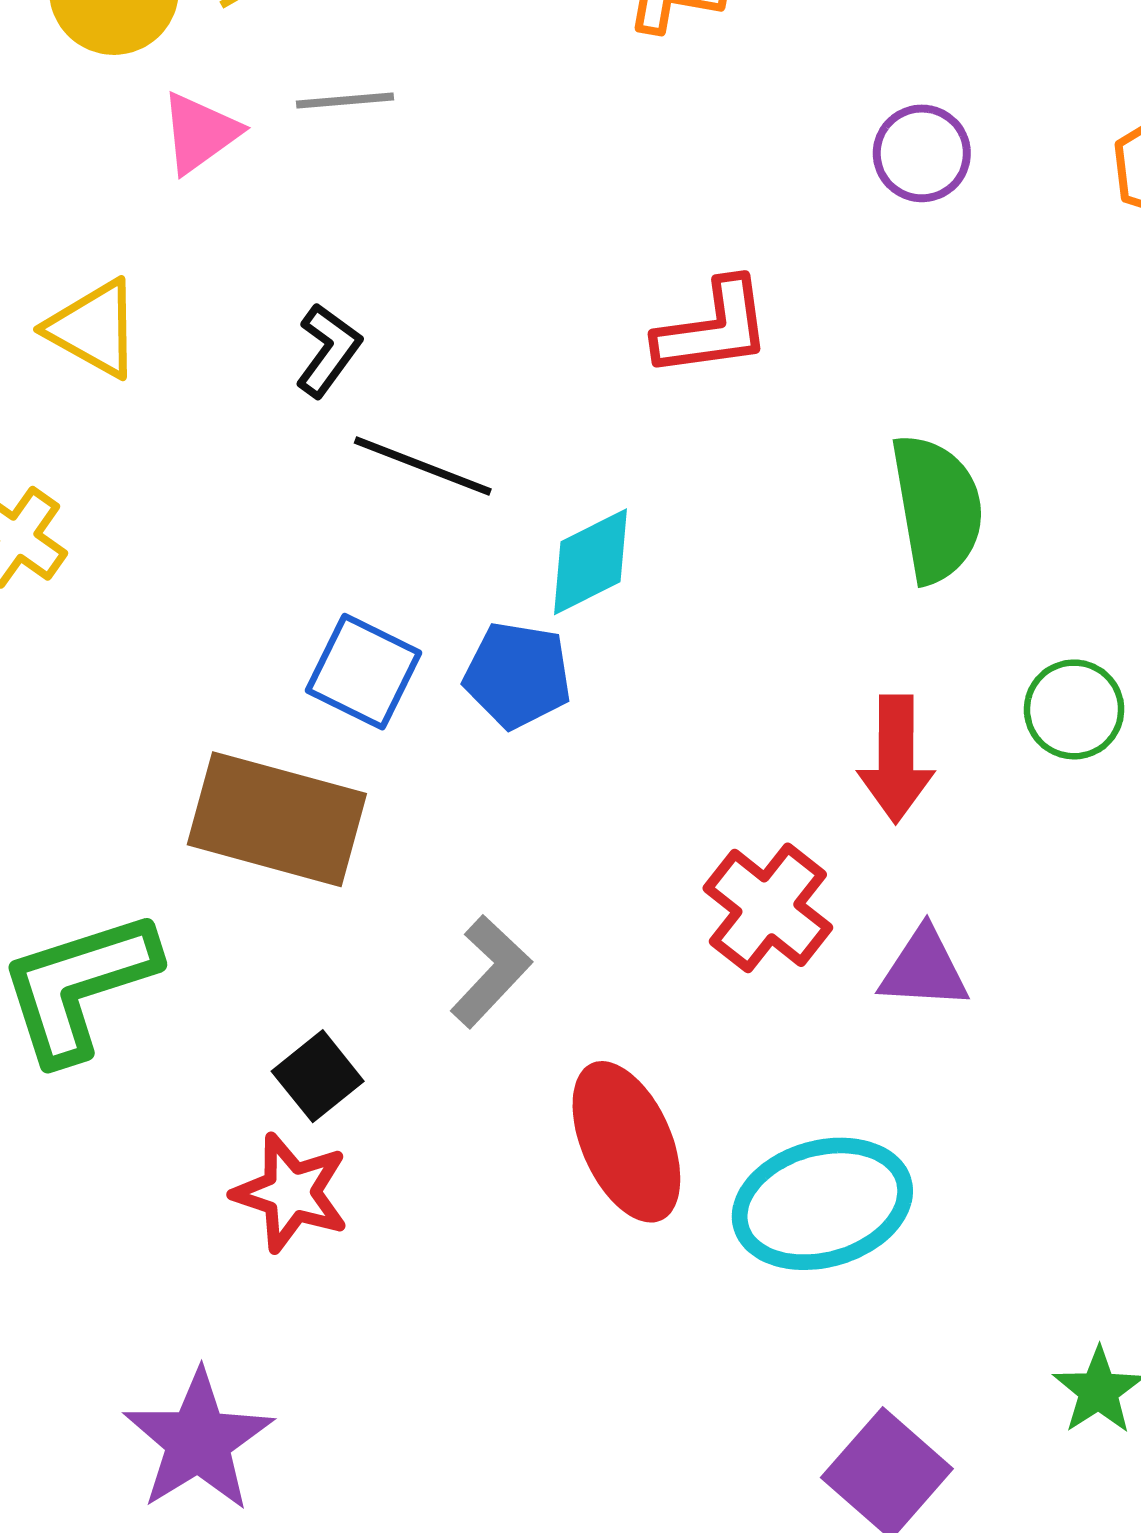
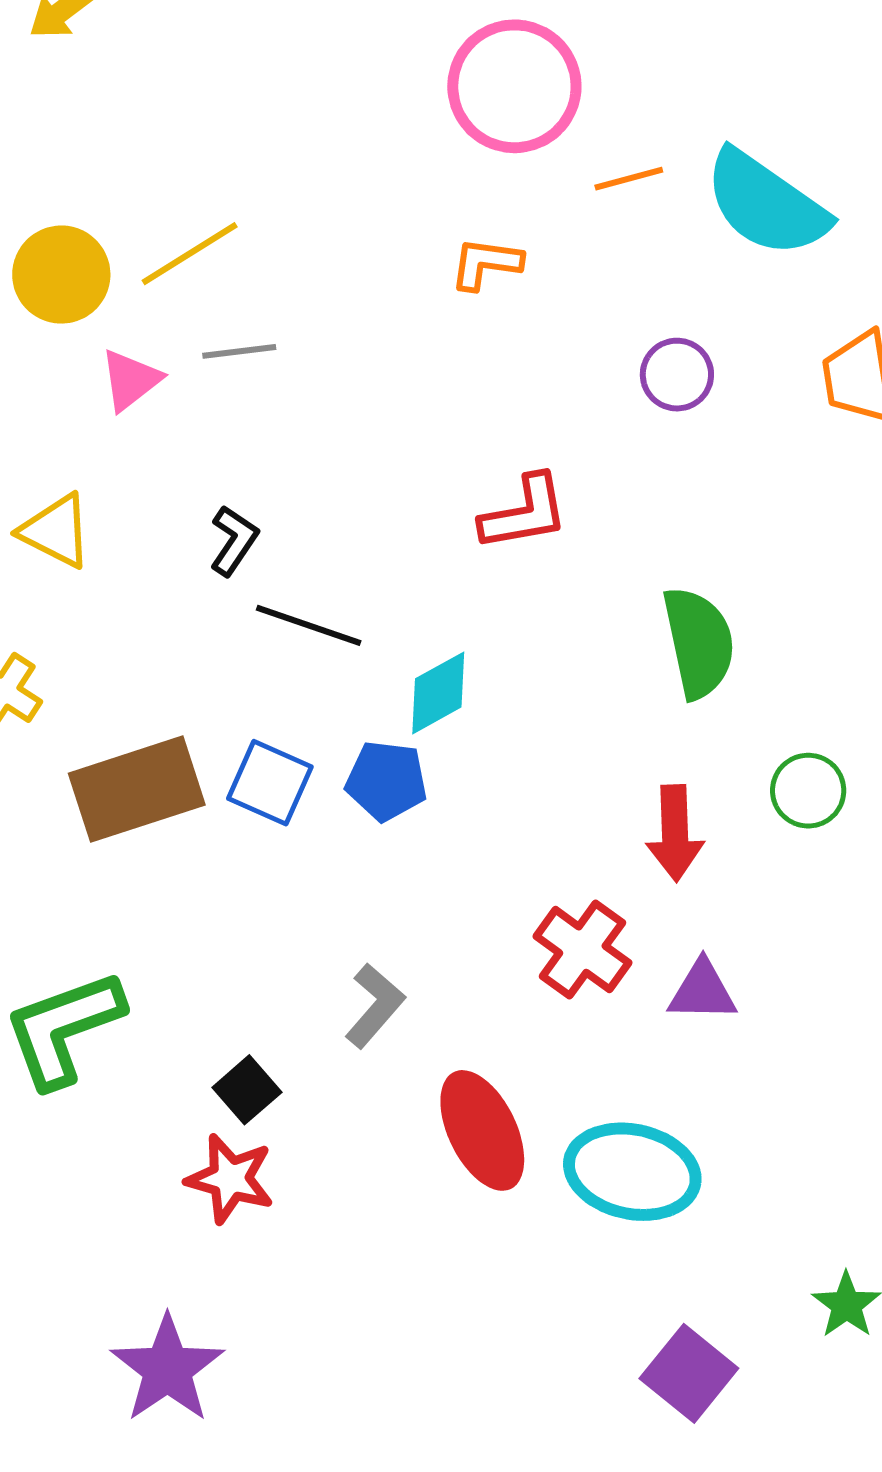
brown rectangle: (277, 819) -> (137, 789), moved, turned -31
cyan ellipse: (822, 1204) -> (632, 1172), turned 30

